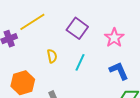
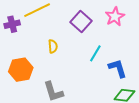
pink star: (114, 38) -> (115, 17), moved
cyan line: (80, 62) -> (95, 53), moved

